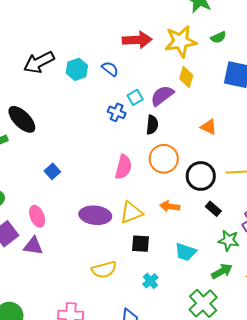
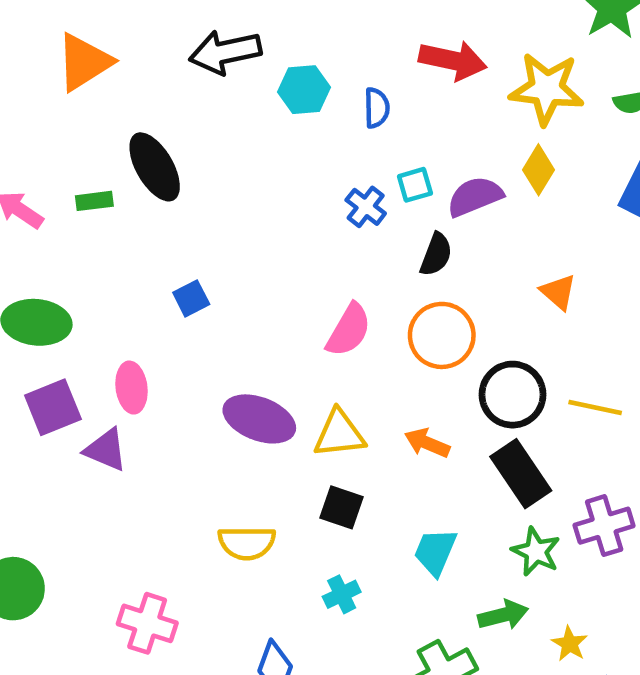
blue semicircle: (110, 69) -> (377, 108), turned 36
black rectangle: (213, 209) -> (521, 474), size x1.8
cyan trapezoid: (186, 252) -> (435, 552), turned 80

